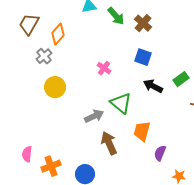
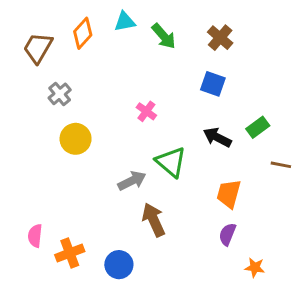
brown cross: (143, 23) -> (220, 38), moved
orange diamond: (58, 34) -> (83, 33), moved
blue square: (143, 57) -> (213, 84), moved
orange trapezoid: (142, 131) -> (229, 194), moved

